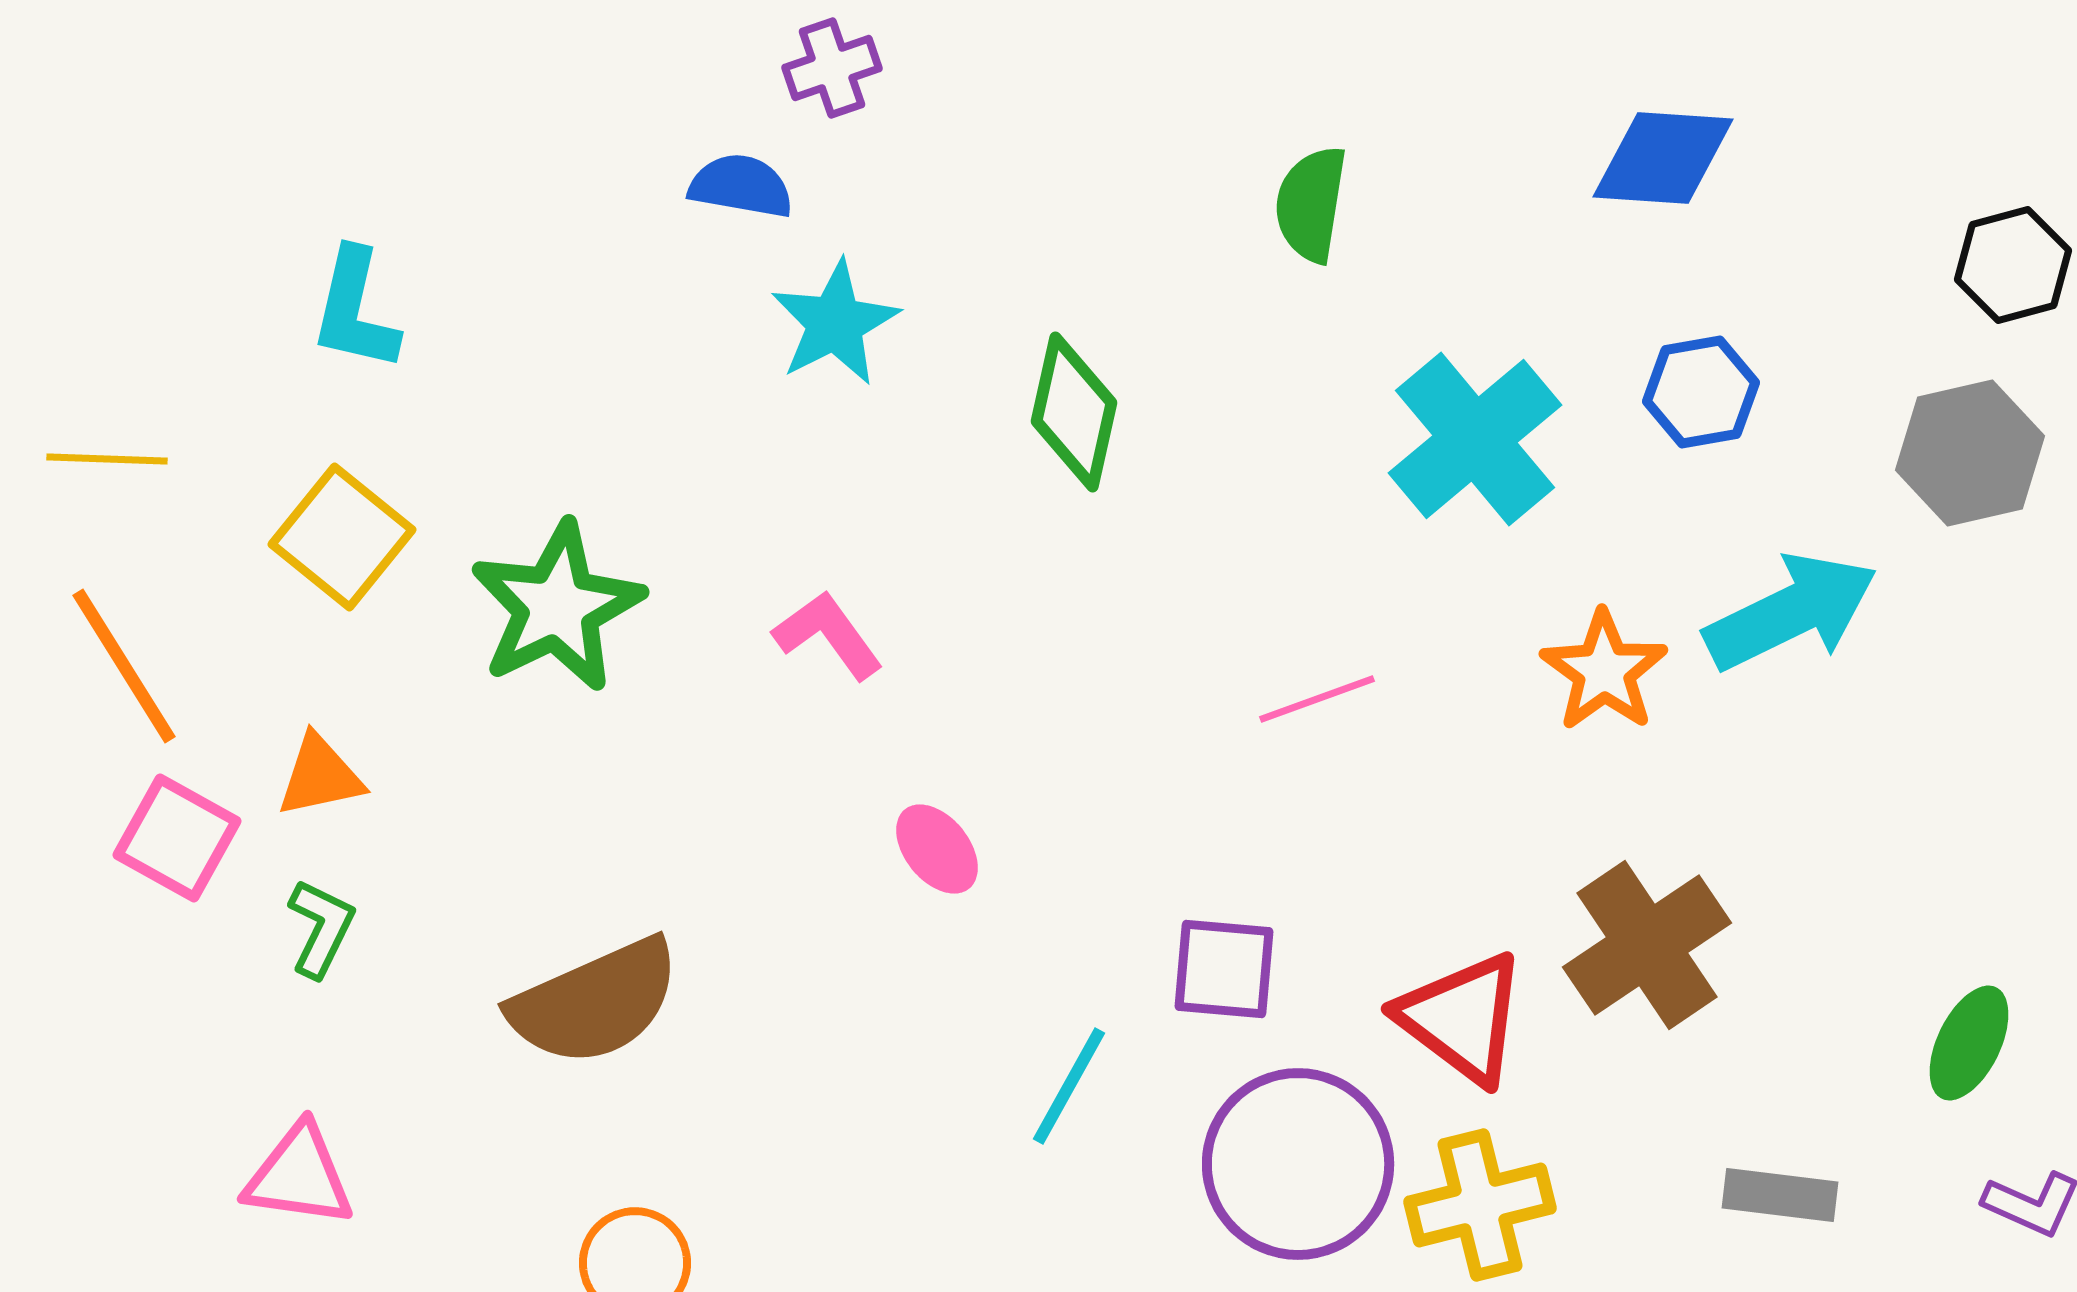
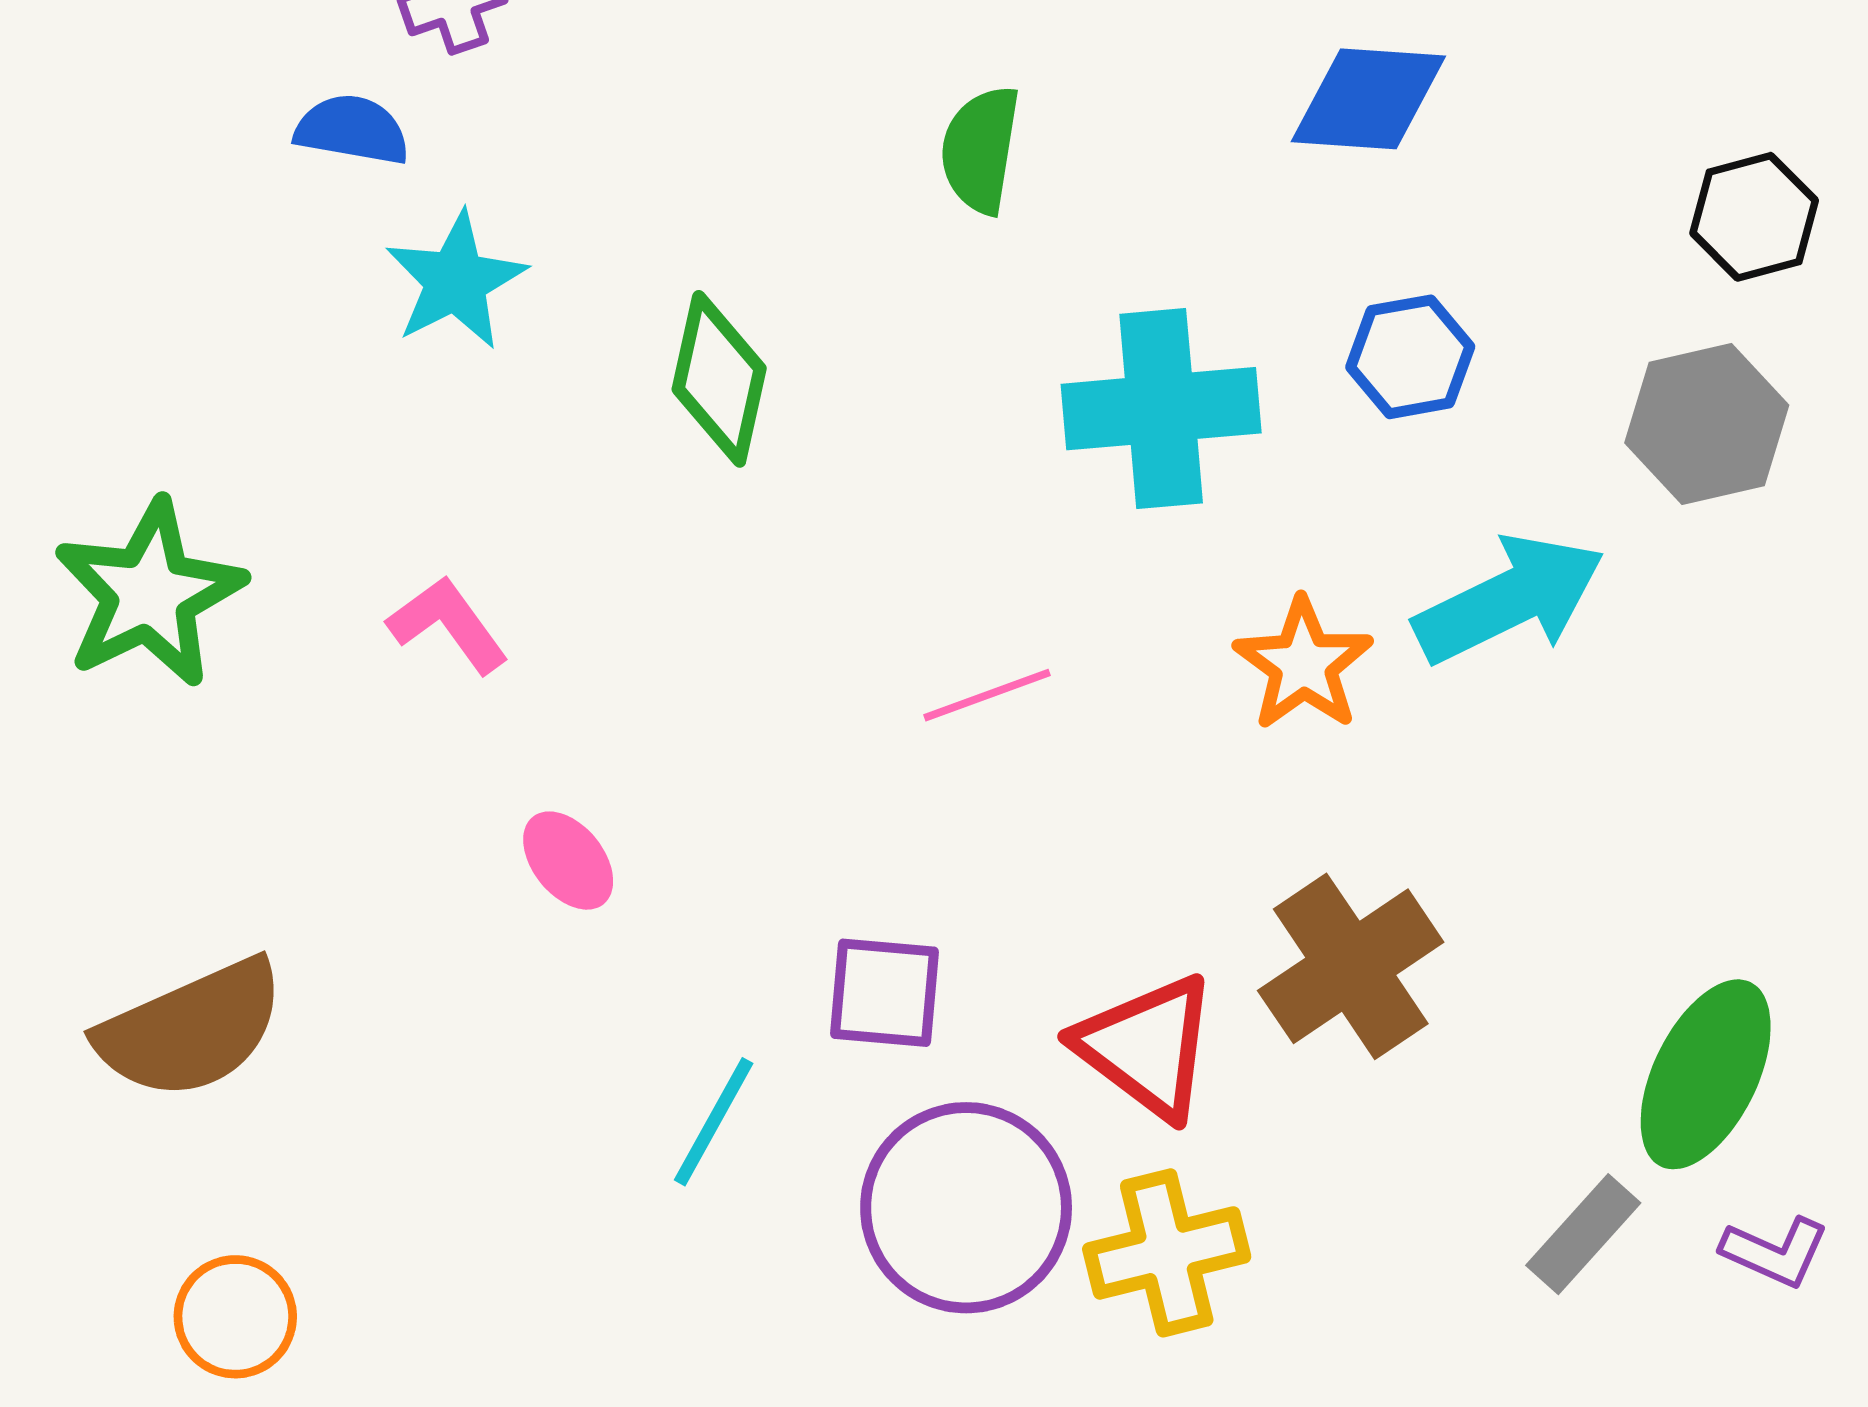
cyan cross: (1475, 439) -> (1161, 409), turned 35
green ellipse: (1969, 1043) -> (1706, 1074), size x1.5
gray rectangle: (1780, 1195) -> (1583, 1234), moved, turned -55

